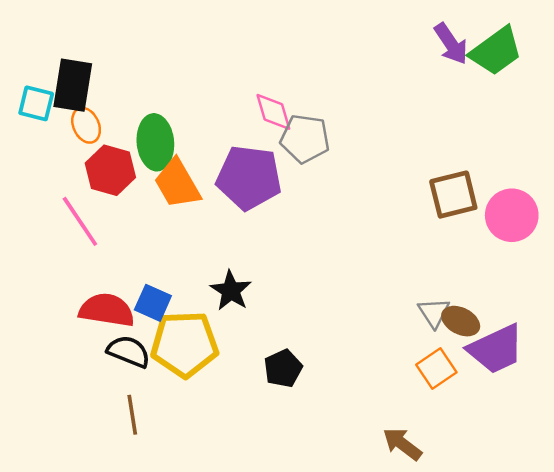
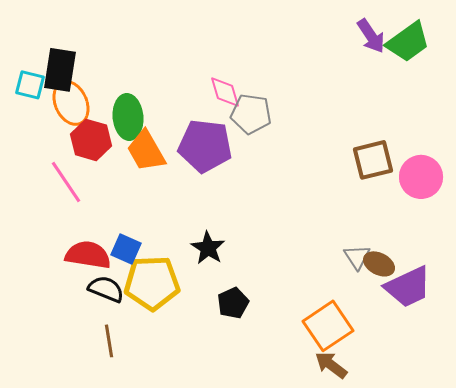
orange ellipse: (86, 125) -> (71, 103), size x1.5
black star: (231, 291) -> (208, 248), moved
orange square: (436, 369) -> (328, 326), moved, size x1.5

